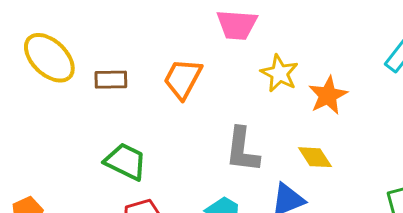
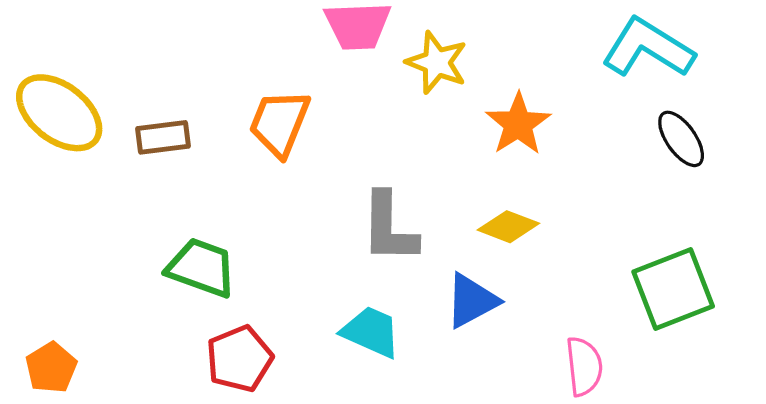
yellow star: (279, 73) -> (437, 63), moved
yellow diamond: (315, 157) -> (508, 227), turned -30

